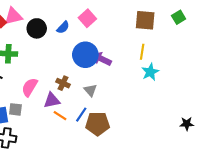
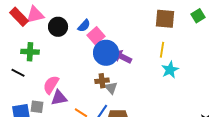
pink square: (87, 18) -> (96, 36), moved
brown cross: (63, 83) -> (102, 81), moved, turned -32
purple triangle: (52, 100) -> (59, 98), moved

